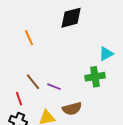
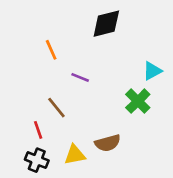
green cross: (95, 77) -> (138, 101), turned -36
purple line: (54, 87) -> (80, 77), moved

